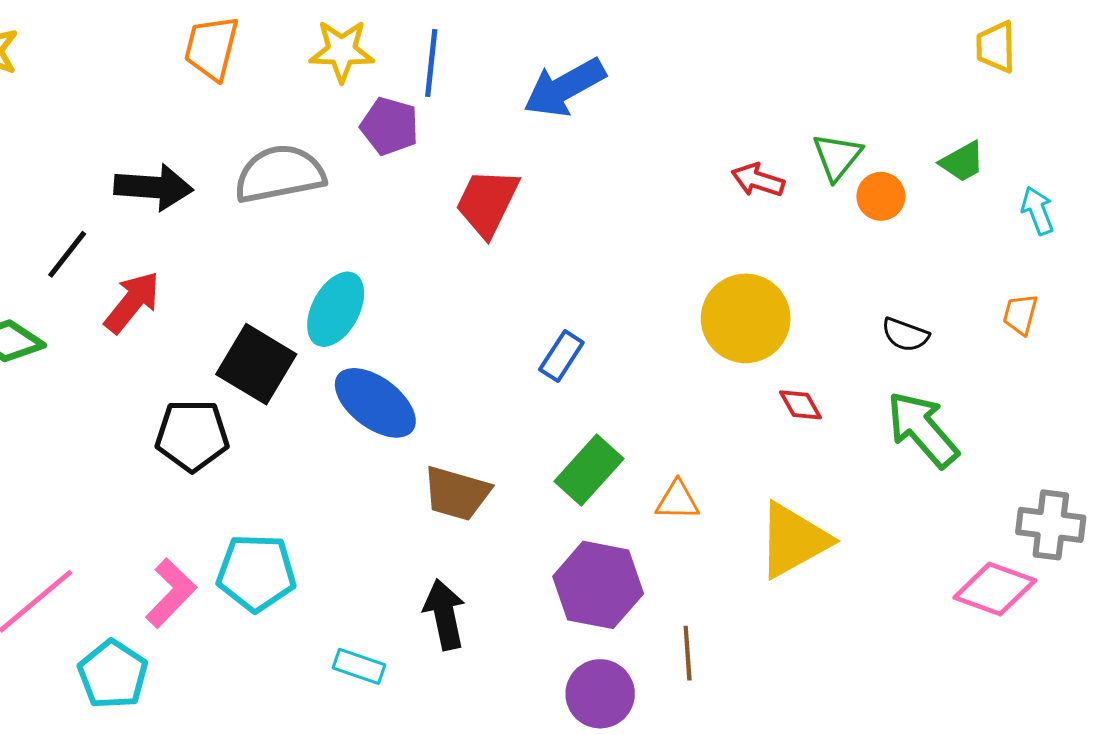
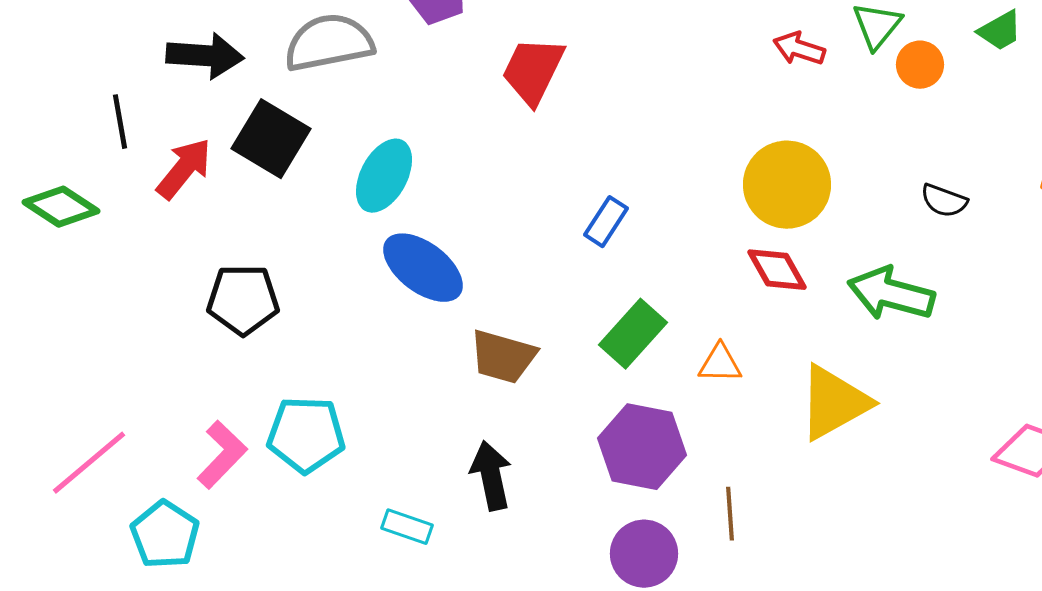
black line: (67, 254) -> (120, 122), turned -48
black square: (256, 364) -> (271, 139), moved
red diamond: (801, 405) -> (777, 270), moved, size x1.4
green arrow: (923, 429) -> (891, 294), moved, turned -34

